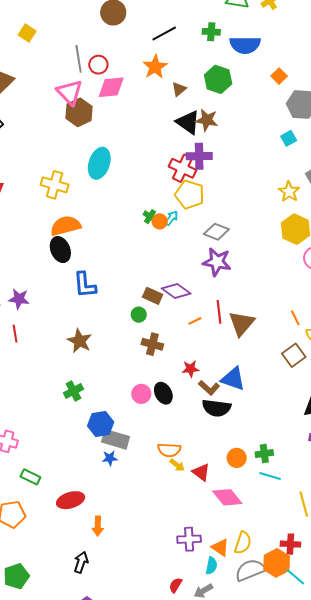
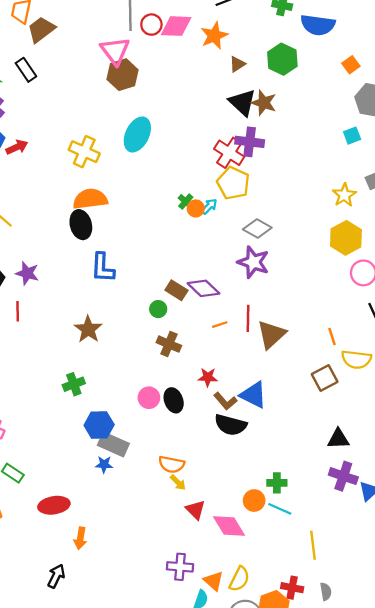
pink diamond: (111, 87) -> (176, 26), moved
orange circle: (237, 458) -> (254, 501), moved
red triangle: (201, 472) -> (196, 510), moved

